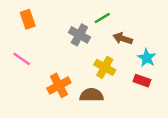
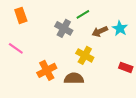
brown arrow: (123, 39) -> (100, 31), turned -42
cyan star: (147, 58) -> (120, 28), moved
red rectangle: (142, 81) -> (126, 67), moved

